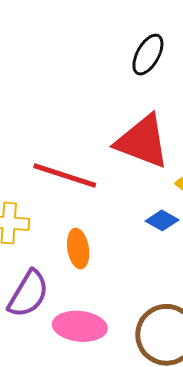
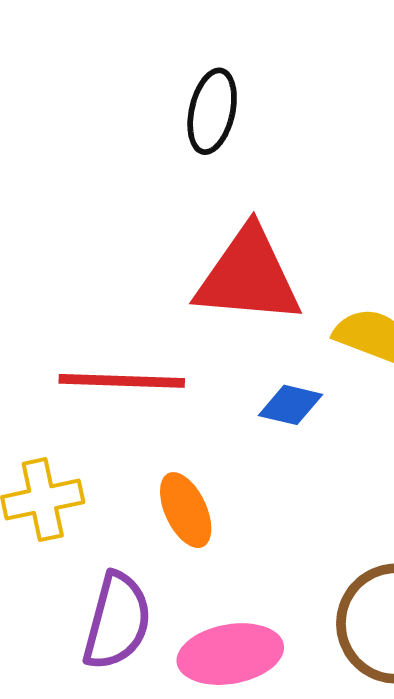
blue diamond: (162, 220) -> (291, 405), moved

